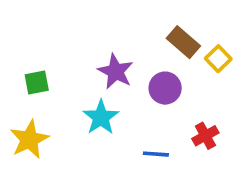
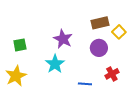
brown rectangle: (183, 42) -> (100, 23), turned -54
purple circle: (165, 88) -> (99, 48), moved

